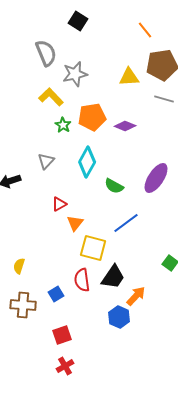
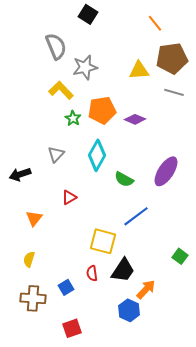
orange triangle: (75, 223) -> (34, 218), moved
red semicircle: (82, 280) -> (92, 273), size x0.7

